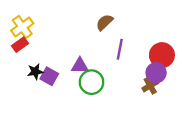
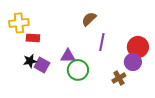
yellow cross: (22, 27) -> (19, 23), turned 30
red rectangle: (20, 45) -> (33, 38), moved, turned 40
brown cross: (150, 86) -> (119, 78), moved

